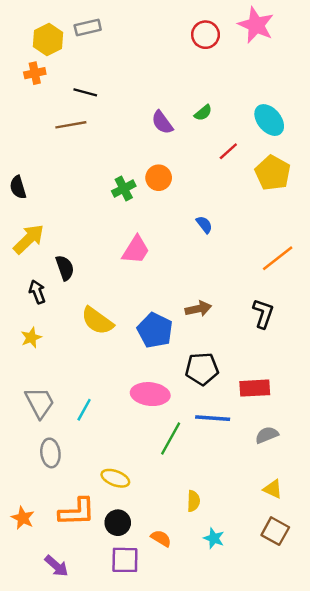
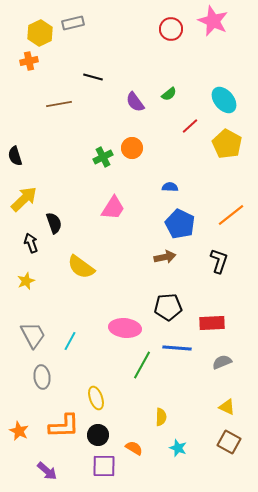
black line: (85, 92) -> (93, 77), moved
blue semicircle: (204, 225) -> (170, 187), turned -49
blue pentagon: (155, 330) -> (180, 224), moved
yellow ellipse: (115, 478) -> (96, 398), turned 50

